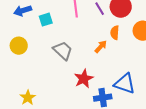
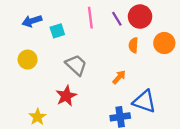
orange arrow: (101, 47) -> (119, 77), moved
red star: (84, 79) -> (66, 96), moved

